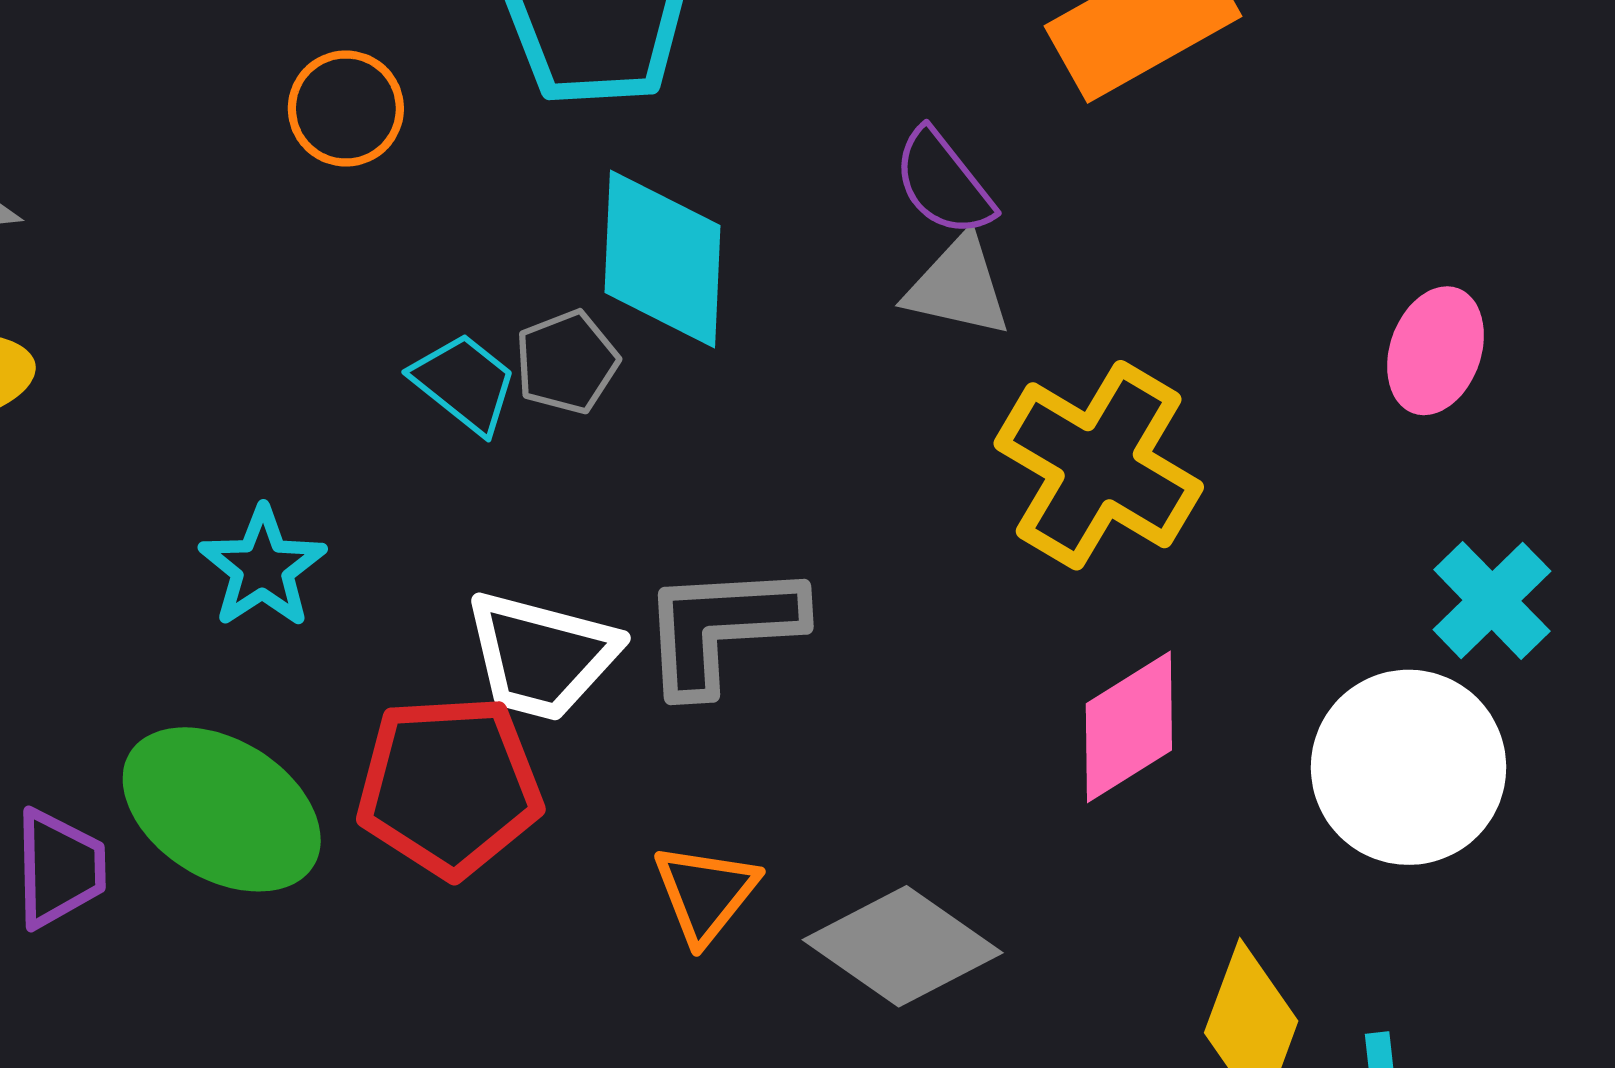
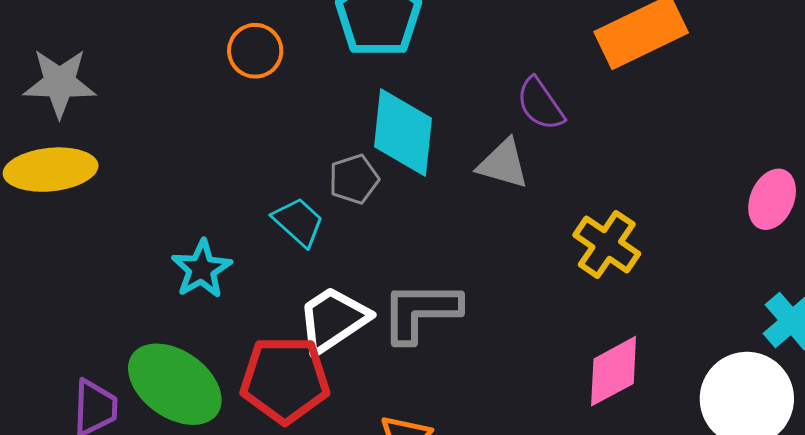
gray triangle: (958, 286) -> (503, 164), moved
cyan trapezoid: (464, 383) -> (298, 222), moved
yellow cross: (1099, 465) -> (607, 244), size x0.7
white trapezoid: (542, 656) -> (333, 320), turned 128

